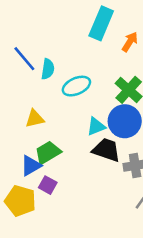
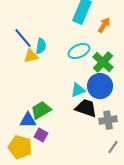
cyan ellipse: (76, 86) -> (79, 51), moved
yellow triangle: (35, 119) -> (31, 56), moved
blue triangle: (31, 166) -> (28, 120), turned 30

